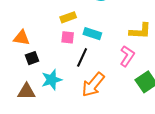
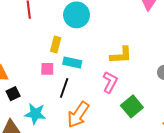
yellow rectangle: (68, 17) -> (56, 45), moved, turned -49
cyan star: (52, 80) -> (35, 114), turned 30

